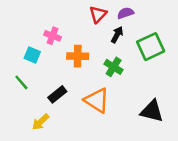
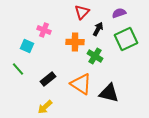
purple semicircle: (125, 13) -> (119, 13), moved
orange cross: (78, 56) -> (75, 42), moved
black triangle: (152, 111) -> (109, 93), moved
yellow arrow: (41, 122) -> (45, 107), moved

